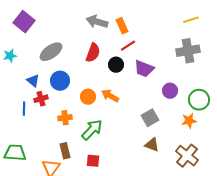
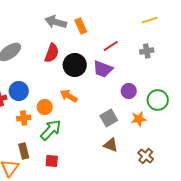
red line: (128, 46) -> (111, 46), moved
gray cross: (188, 51) -> (147, 51), size x0.6
black circle: (116, 65) -> (75, 65), size x1.5
blue circle: (60, 81) -> (19, 91), moved
orange circle: (88, 97) -> (45, 107), moved
orange star: (189, 121) -> (139, 119), moved
brown cross: (187, 156) -> (146, 156), size x0.7

